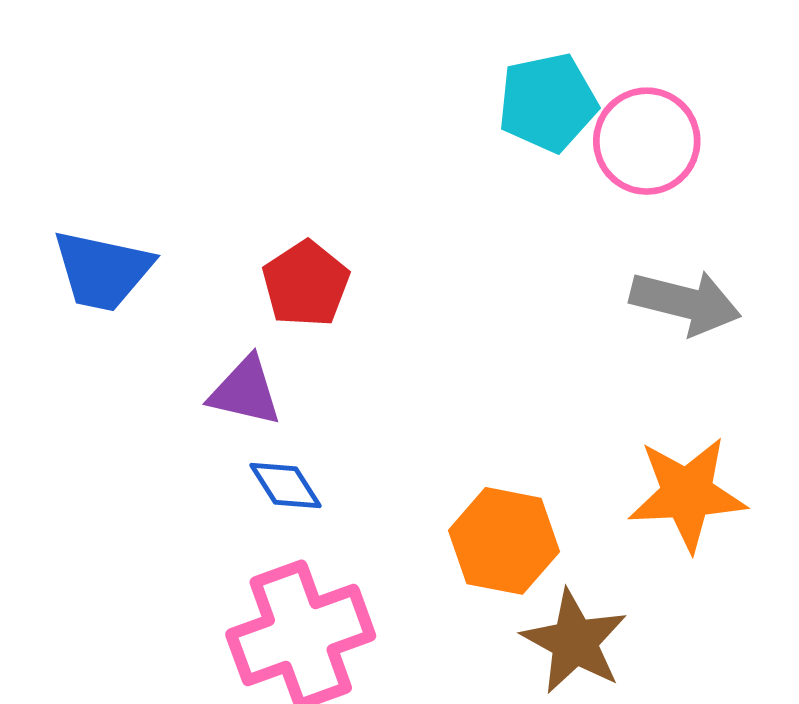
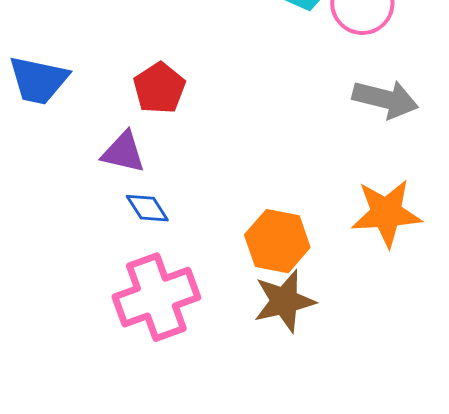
brown star: (575, 642) -> (284, 301), moved, turned 30

